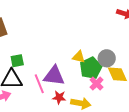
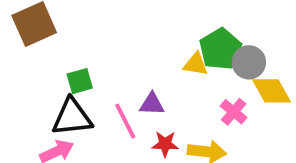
green pentagon: (91, 68) -> (220, 49), moved
purple triangle: (54, 76) -> (152, 104), size x0.6

